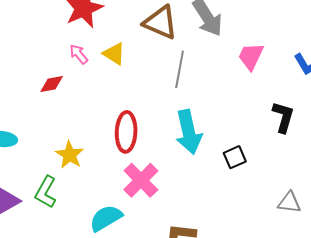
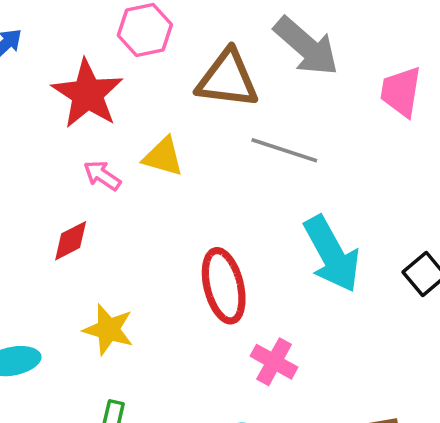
gray line: (180, 69) -> (284, 150), turned -66
yellow star: (70, 155) -> (108, 330), moved
pink cross: (141, 180) -> (274, 362), size x0.7

